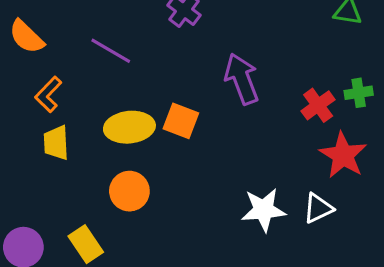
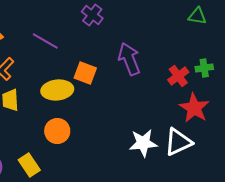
orange square: (181, 121) -> (85, 73), moved
white triangle: (318, 208) -> (178, 142), size x1.4

